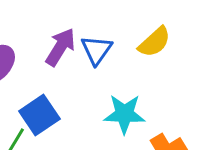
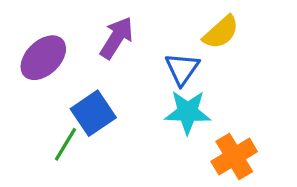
blue triangle: (96, 50) -> (182, 69), moved

